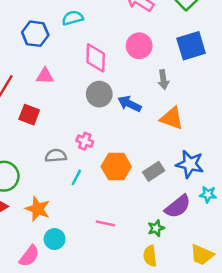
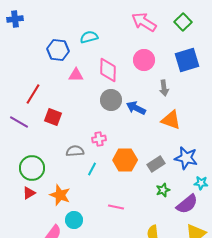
pink triangle: (45, 76) -> (76, 75), moved
pink cross: (85, 141) -> (99, 139), turned -32
purple semicircle: (178, 206) -> (187, 204), moved
green star: (156, 228) -> (163, 190), moved

